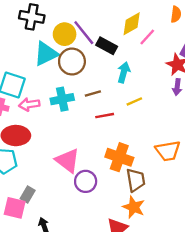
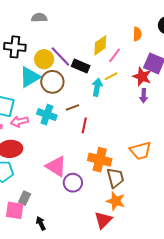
cyan cross: (62, 99) -> (47, 115), turned 36
yellow line: (134, 101) -> (111, 76), moved
red line: (105, 116) -> (84, 125), turned -63

